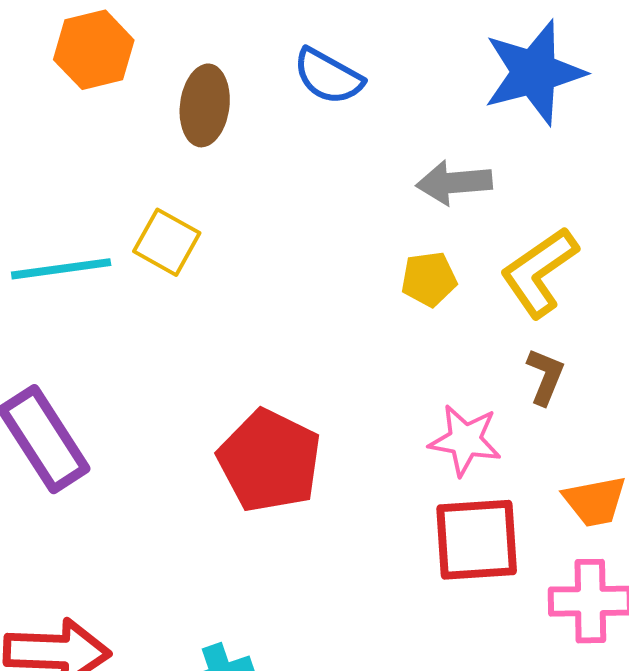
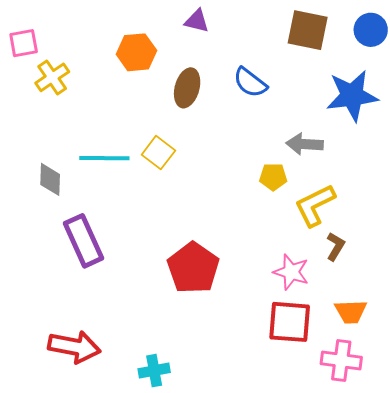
yellow L-shape: (539, 272) -> (315, 205), moved
yellow pentagon: (429, 279) -> (273, 177), moved

